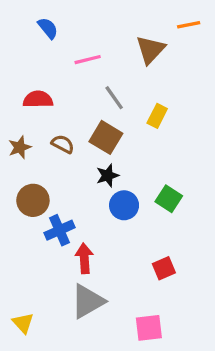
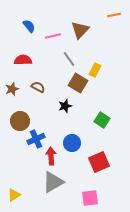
blue semicircle: (48, 28) -> (29, 26), moved
brown triangle: (151, 50) -> (80, 30), moved
brown square: (106, 137) -> (78, 83), moved
blue circle: (124, 205) -> (72, 143), moved
red square: (164, 268) -> (99, 162), size x1.5
yellow triangle: (23, 323) -> (14, 195), turned 40

